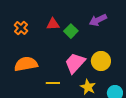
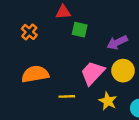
purple arrow: (98, 20) -> (117, 42), moved
red triangle: (53, 24) -> (63, 12), moved
green square: (71, 31) -> (80, 30), moved, turned -32

